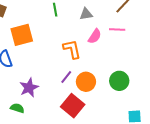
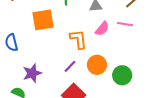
orange square: (22, 35) -> (43, 20), moved
orange circle: (86, 82) -> (97, 65), moved

